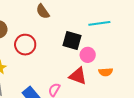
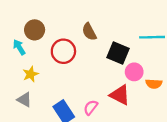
brown semicircle: (43, 11) -> (89, 32), moved
orange semicircle: (106, 72) -> (154, 84), moved

